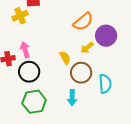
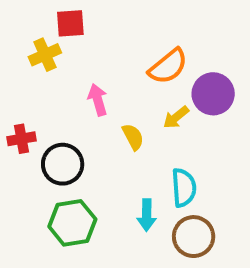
pink arrow: (25, 50) -> (98, 100), moved
brown circle: (81, 73) -> (194, 237), moved
cyan semicircle: (105, 84) -> (184, 188), moved

